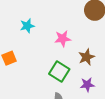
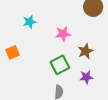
green square: (59, 72) -> (60, 65), turned 30

